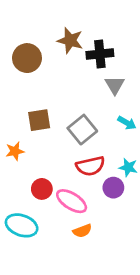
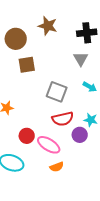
black cross: (100, 54) -> (87, 33), moved
brown square: (39, 120) -> (27, 65), moved
gray square: (82, 130) -> (57, 92), turned -30

